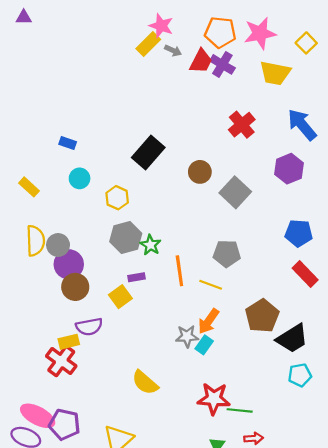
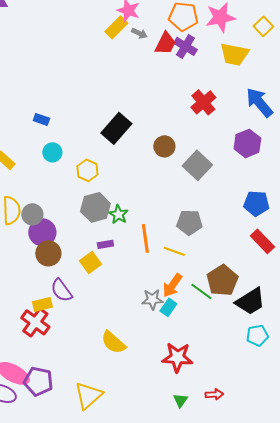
purple semicircle: (89, 327) -> (61, 290), turned 65
green line: (240, 410) -> (201, 291), moved, turned 30

